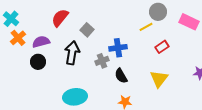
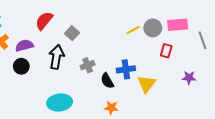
gray circle: (158, 12) -> (153, 28), moved
pink rectangle: (189, 22) -> (178, 25), turned -30
red rectangle: (162, 47) -> (166, 51), moved, turned -40
blue cross: (118, 48) -> (126, 69), moved

